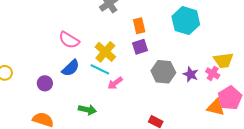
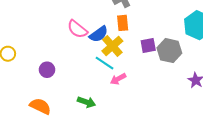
orange rectangle: (139, 26) -> (123, 23), moved
blue semicircle: (71, 68) -> (99, 34), moved
gray hexagon: (163, 72) -> (169, 51), moved

